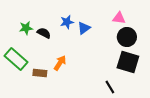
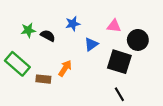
pink triangle: (119, 18) -> (114, 26), moved
blue triangle: (84, 28) -> (91, 44), moved
black square: (128, 62) -> (119, 62), moved

